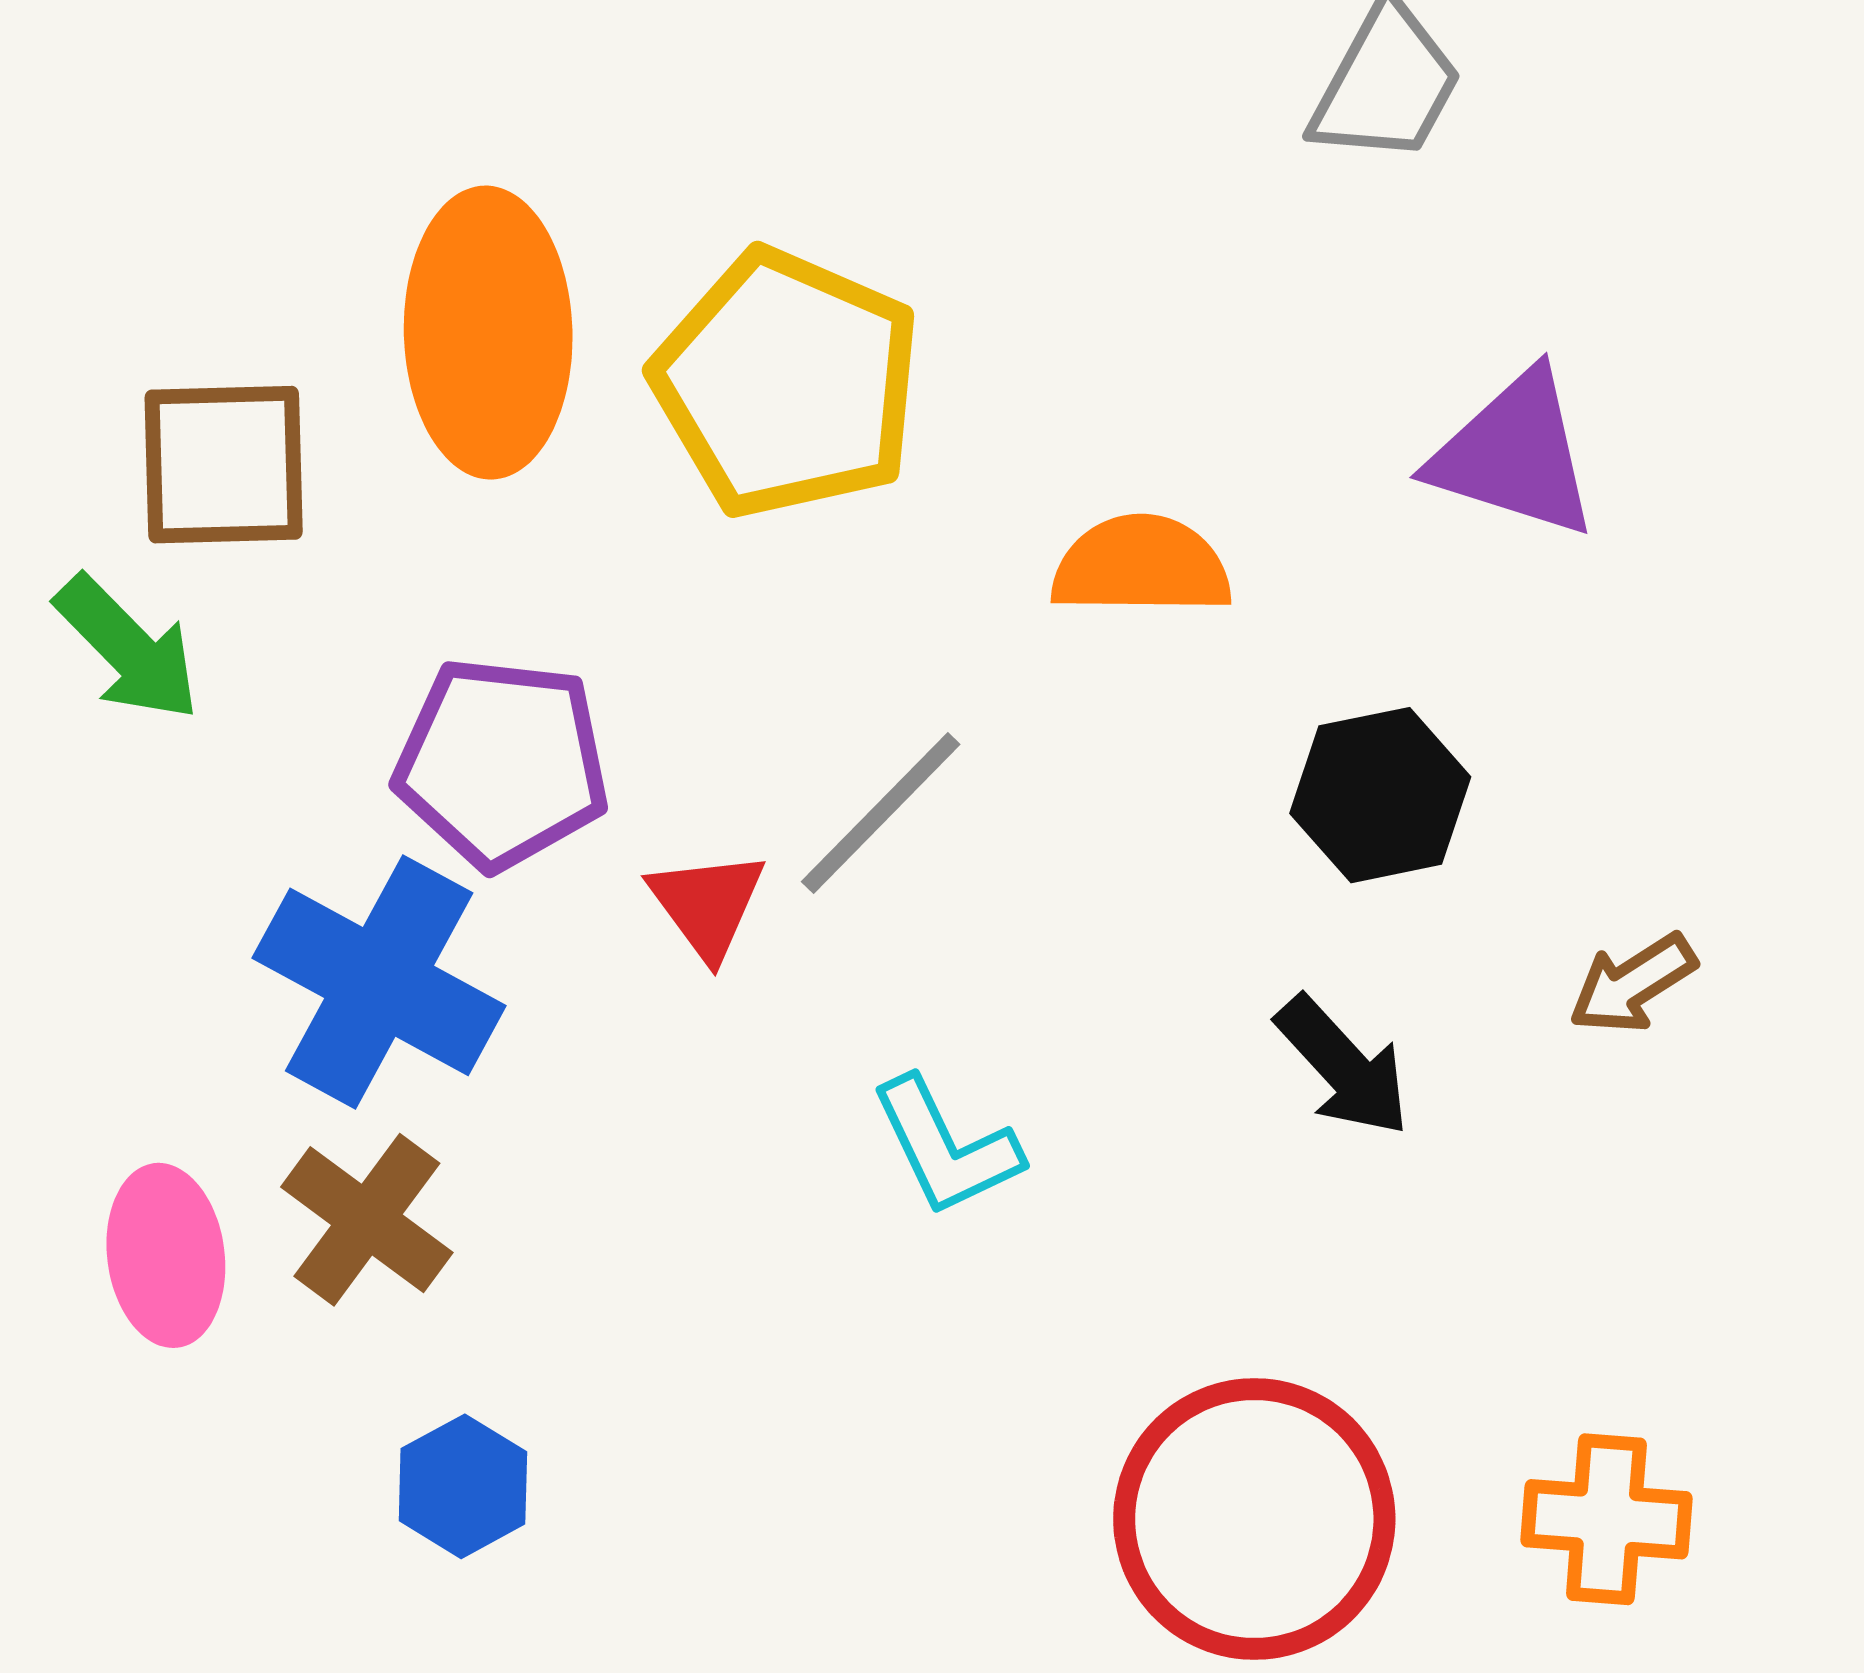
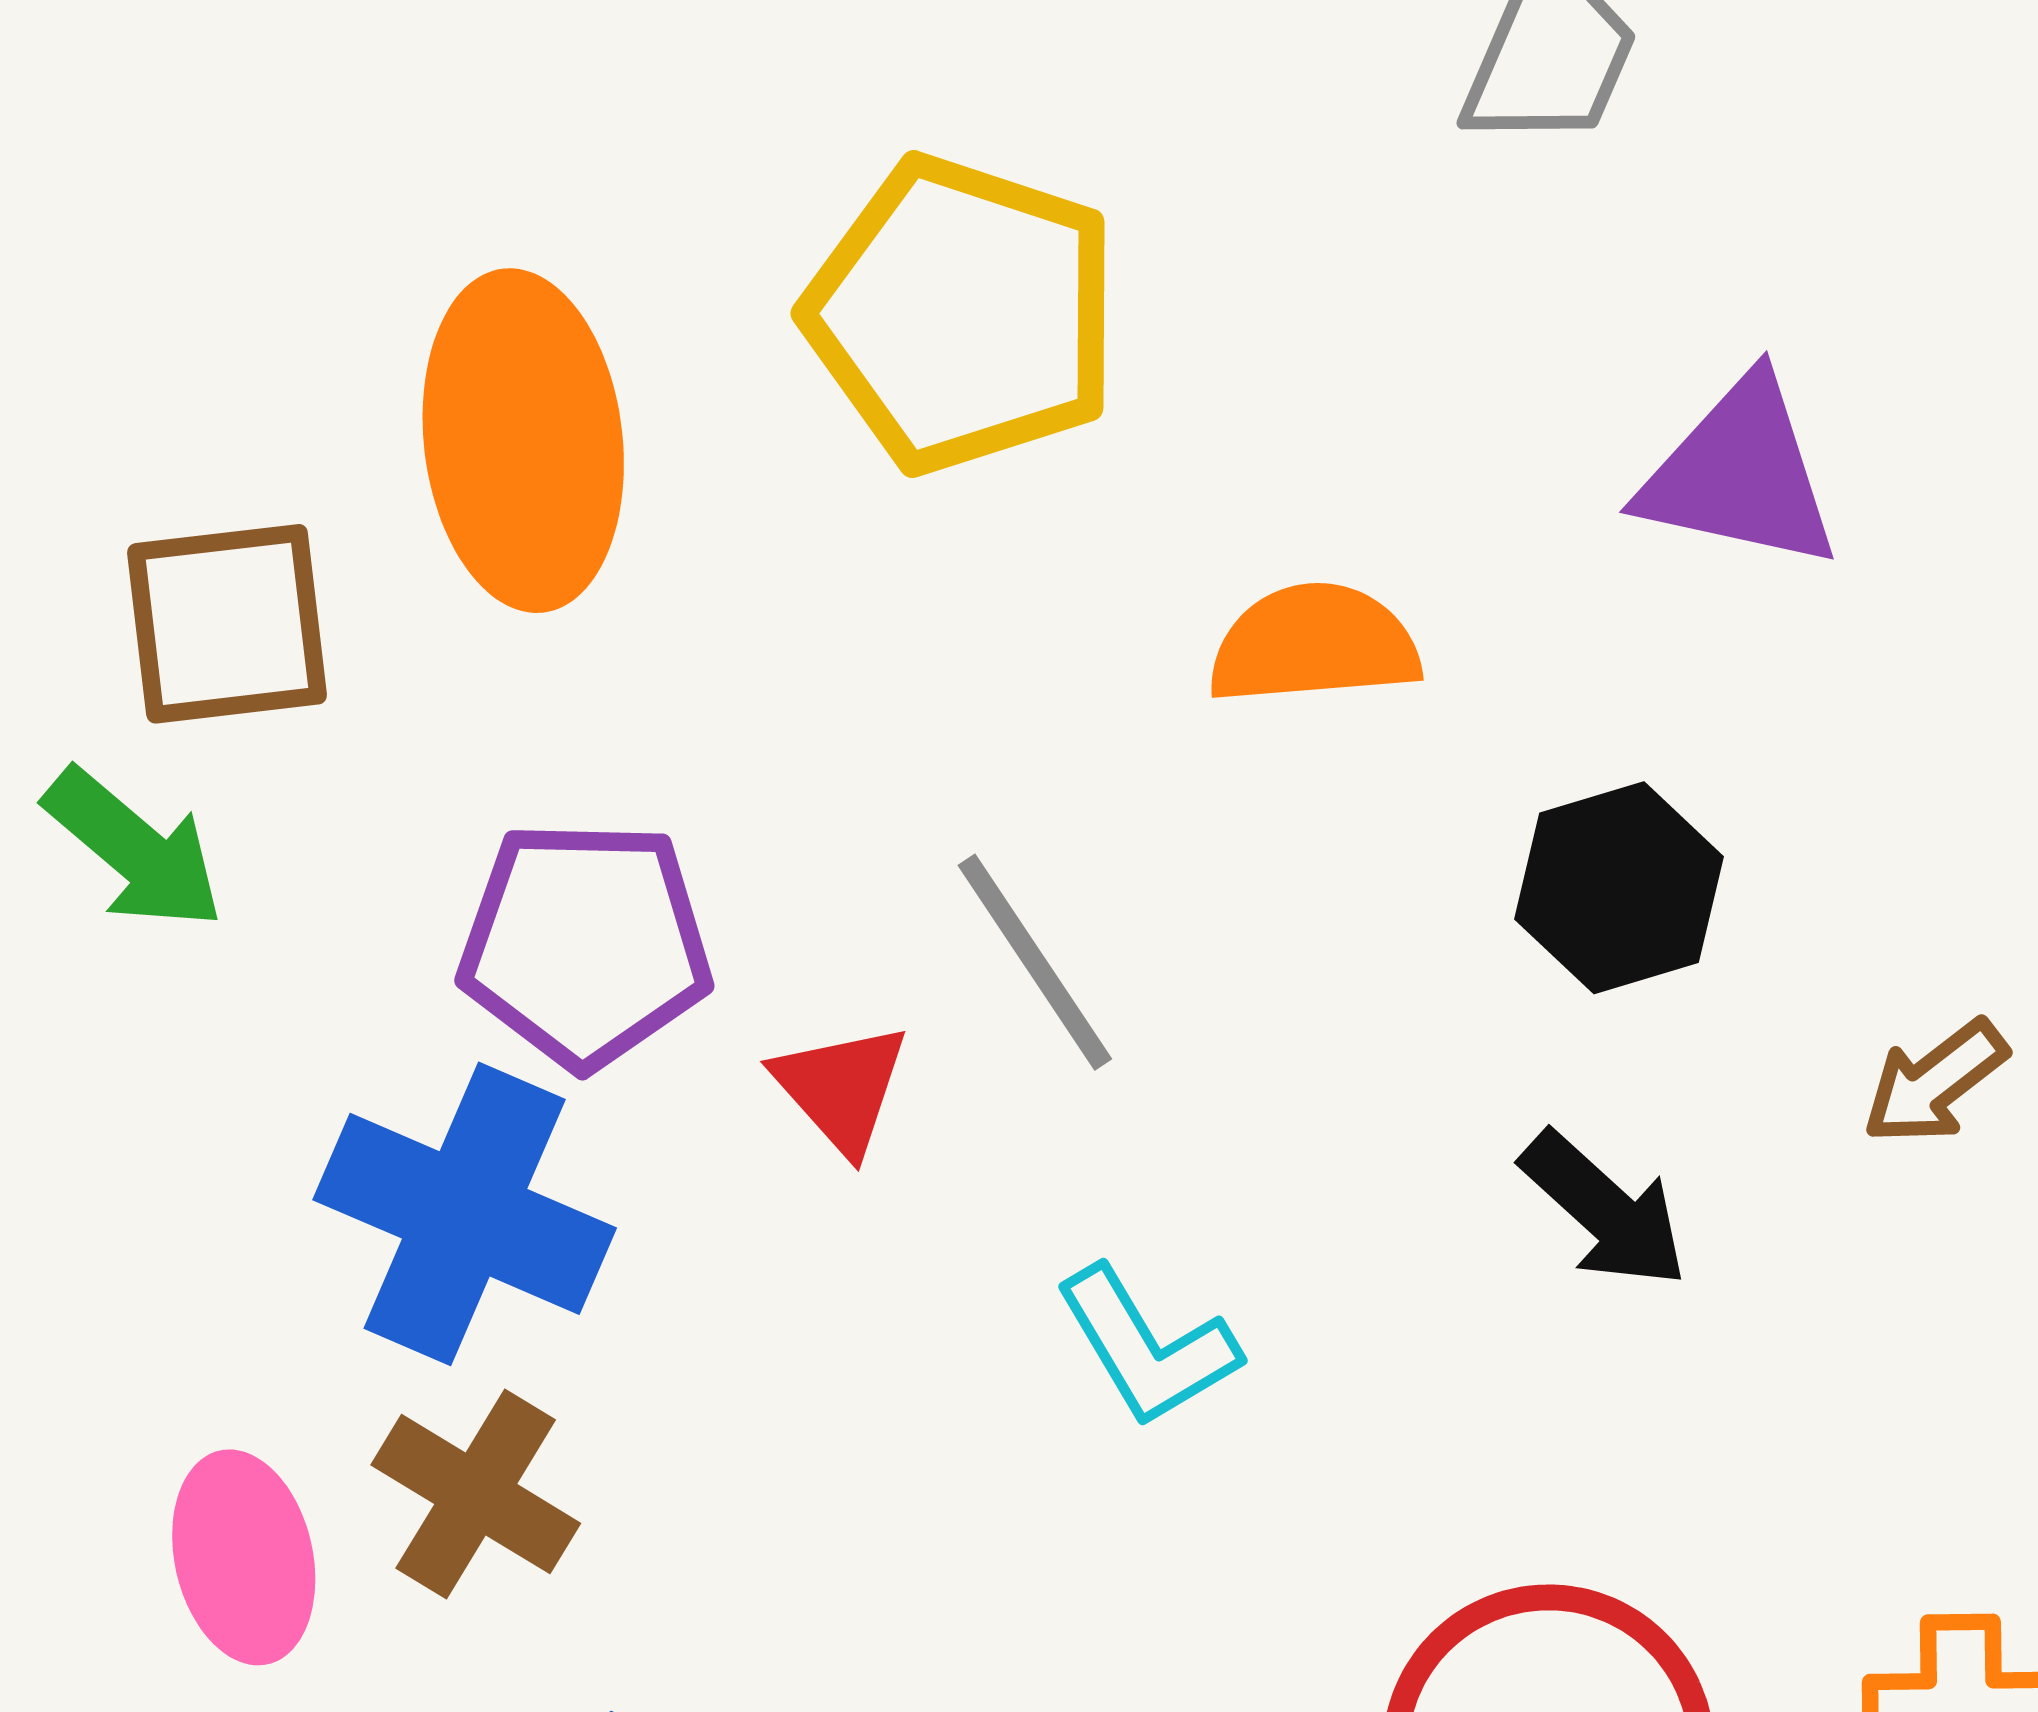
yellow pentagon: (787, 383) -> (962, 314), moved
gray line: (881, 813) -> (1035, 962), turned -73

